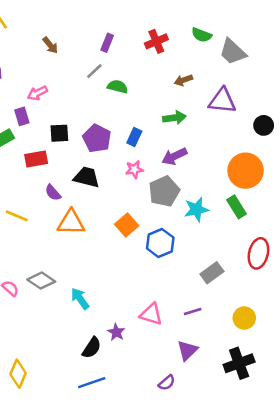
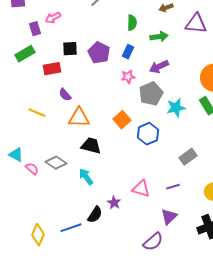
green semicircle: (118, 87) -> (132, 23), moved, turned 77
purple rectangle: (22, 116) -> (35, 29), moved
black trapezoid: (87, 177) -> (91, 146), moved
blue line: (92, 383) -> (71, 228), moved
purple semicircle: (167, 383) -> (153, 242), size x1.5

